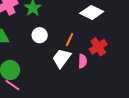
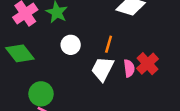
red cross: (98, 47) -> (147, 64), moved

